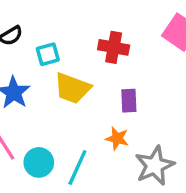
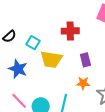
cyan square: (48, 54) -> (33, 43), turned -32

